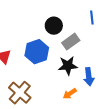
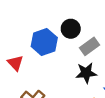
blue hexagon: (37, 52) -> (44, 42), moved

